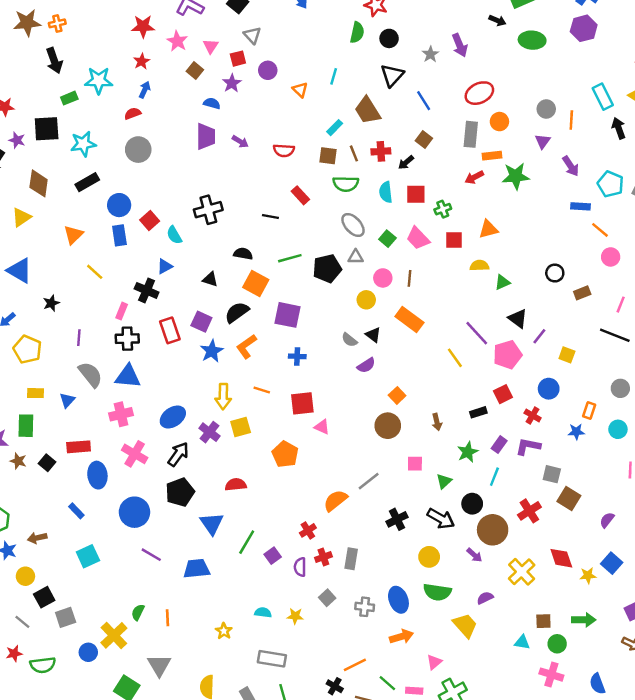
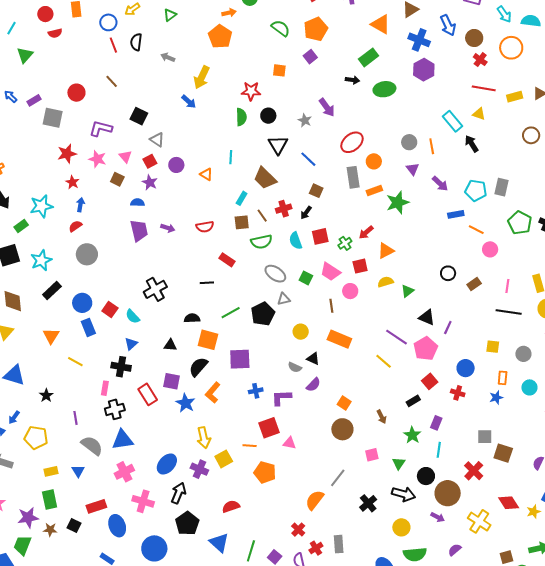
red arrow: (474, 177) -> (366, 232), moved
pink circle: (383, 278) -> (350, 291), moved
yellow square: (567, 355) -> (493, 347), moved
orange line: (262, 390) -> (250, 446), moved
purple L-shape: (528, 446) -> (281, 398), moved

